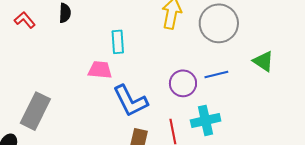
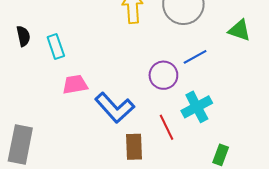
cyan rectangle: (118, 42) -> (56, 47), moved

